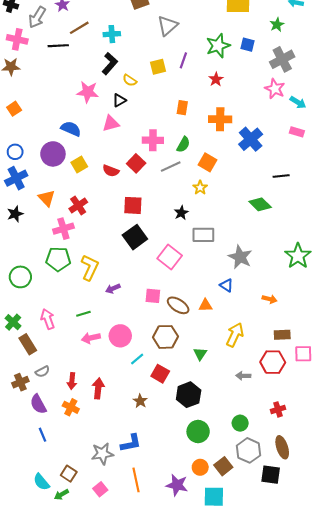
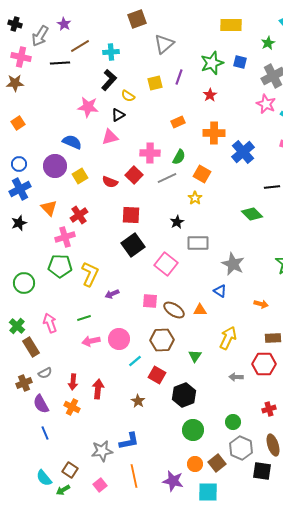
orange rectangle: (182, 108) -> (178, 122), turned 56

